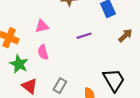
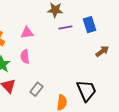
purple line: (84, 36) -> (65, 28), moved

